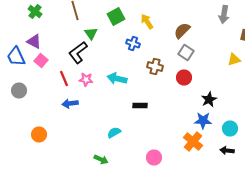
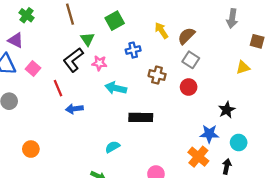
yellow arrow: (147, 22) -> (161, 30), moved
purple triangle: (34, 42) -> (16, 40), moved
blue cross: (133, 44) -> (133, 50), turned -32
pink star: (86, 80) -> (99, 63), moved
black star: (209, 100) -> (227, 110), moved
blue arrow: (70, 104) -> (74, 109), moved
black rectangle: (140, 106) -> (141, 117), size x1.5
black arrow: (227, 150) -> (227, 166), moved, turned 96

